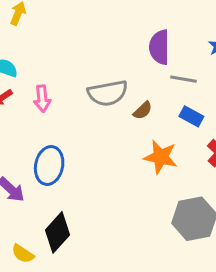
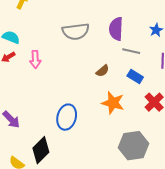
gray semicircle: (108, 93) -> (76, 32), moved
blue ellipse: (49, 166) -> (67, 117), moved

